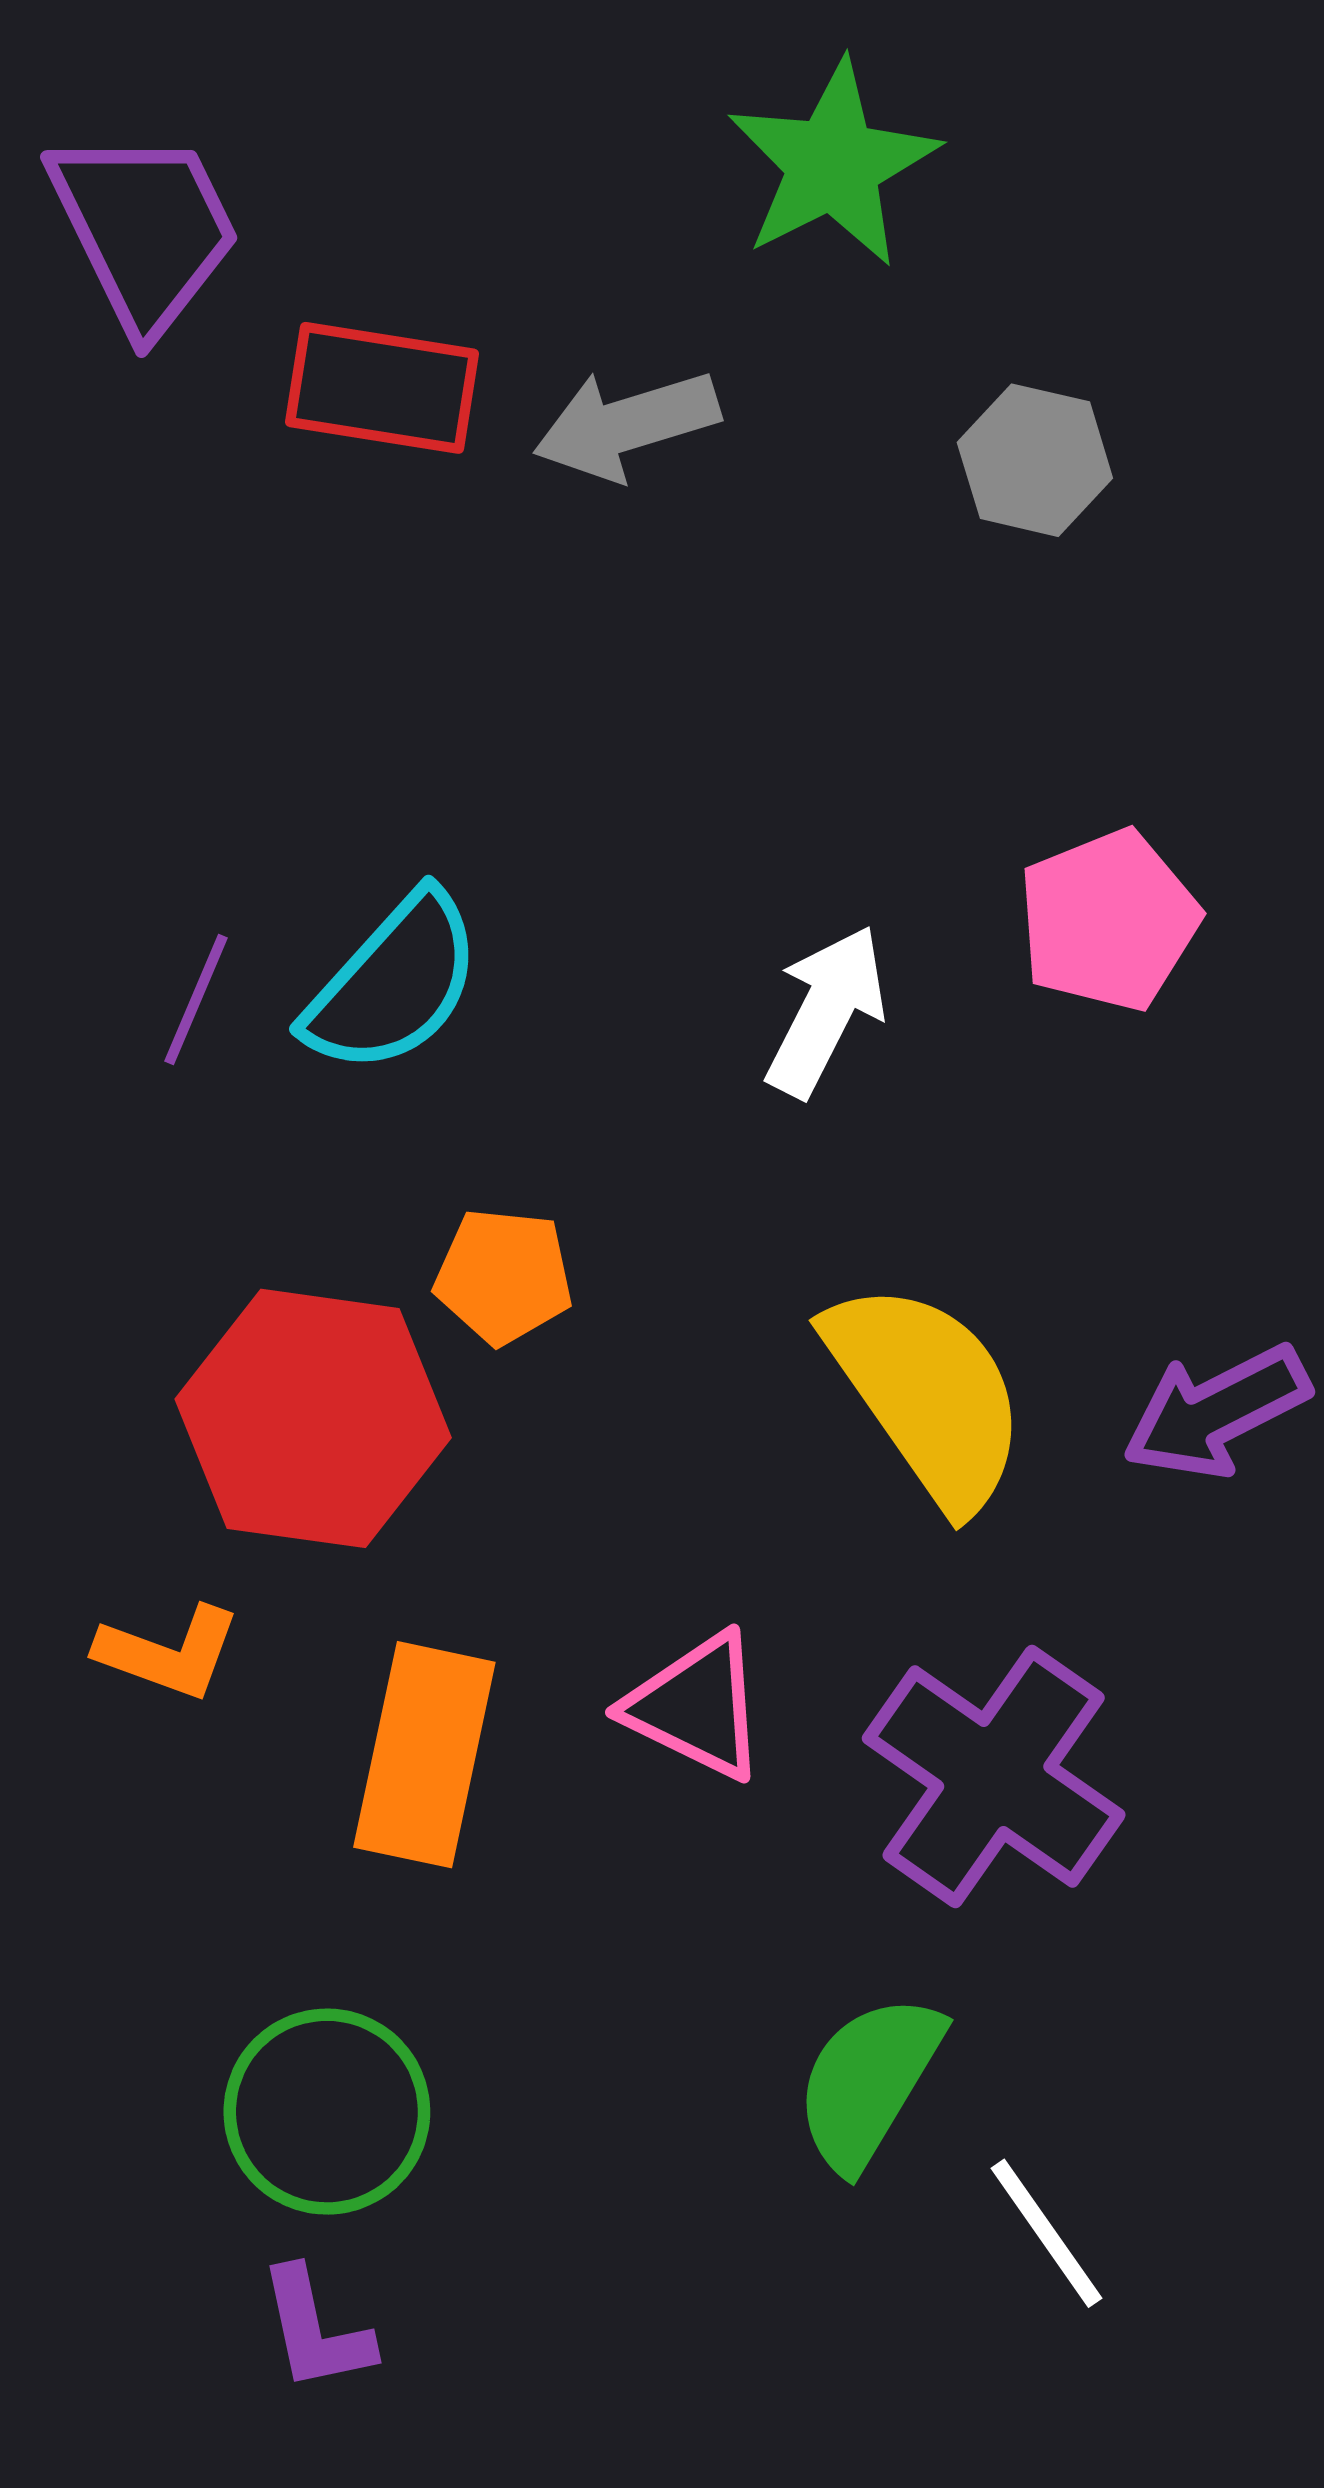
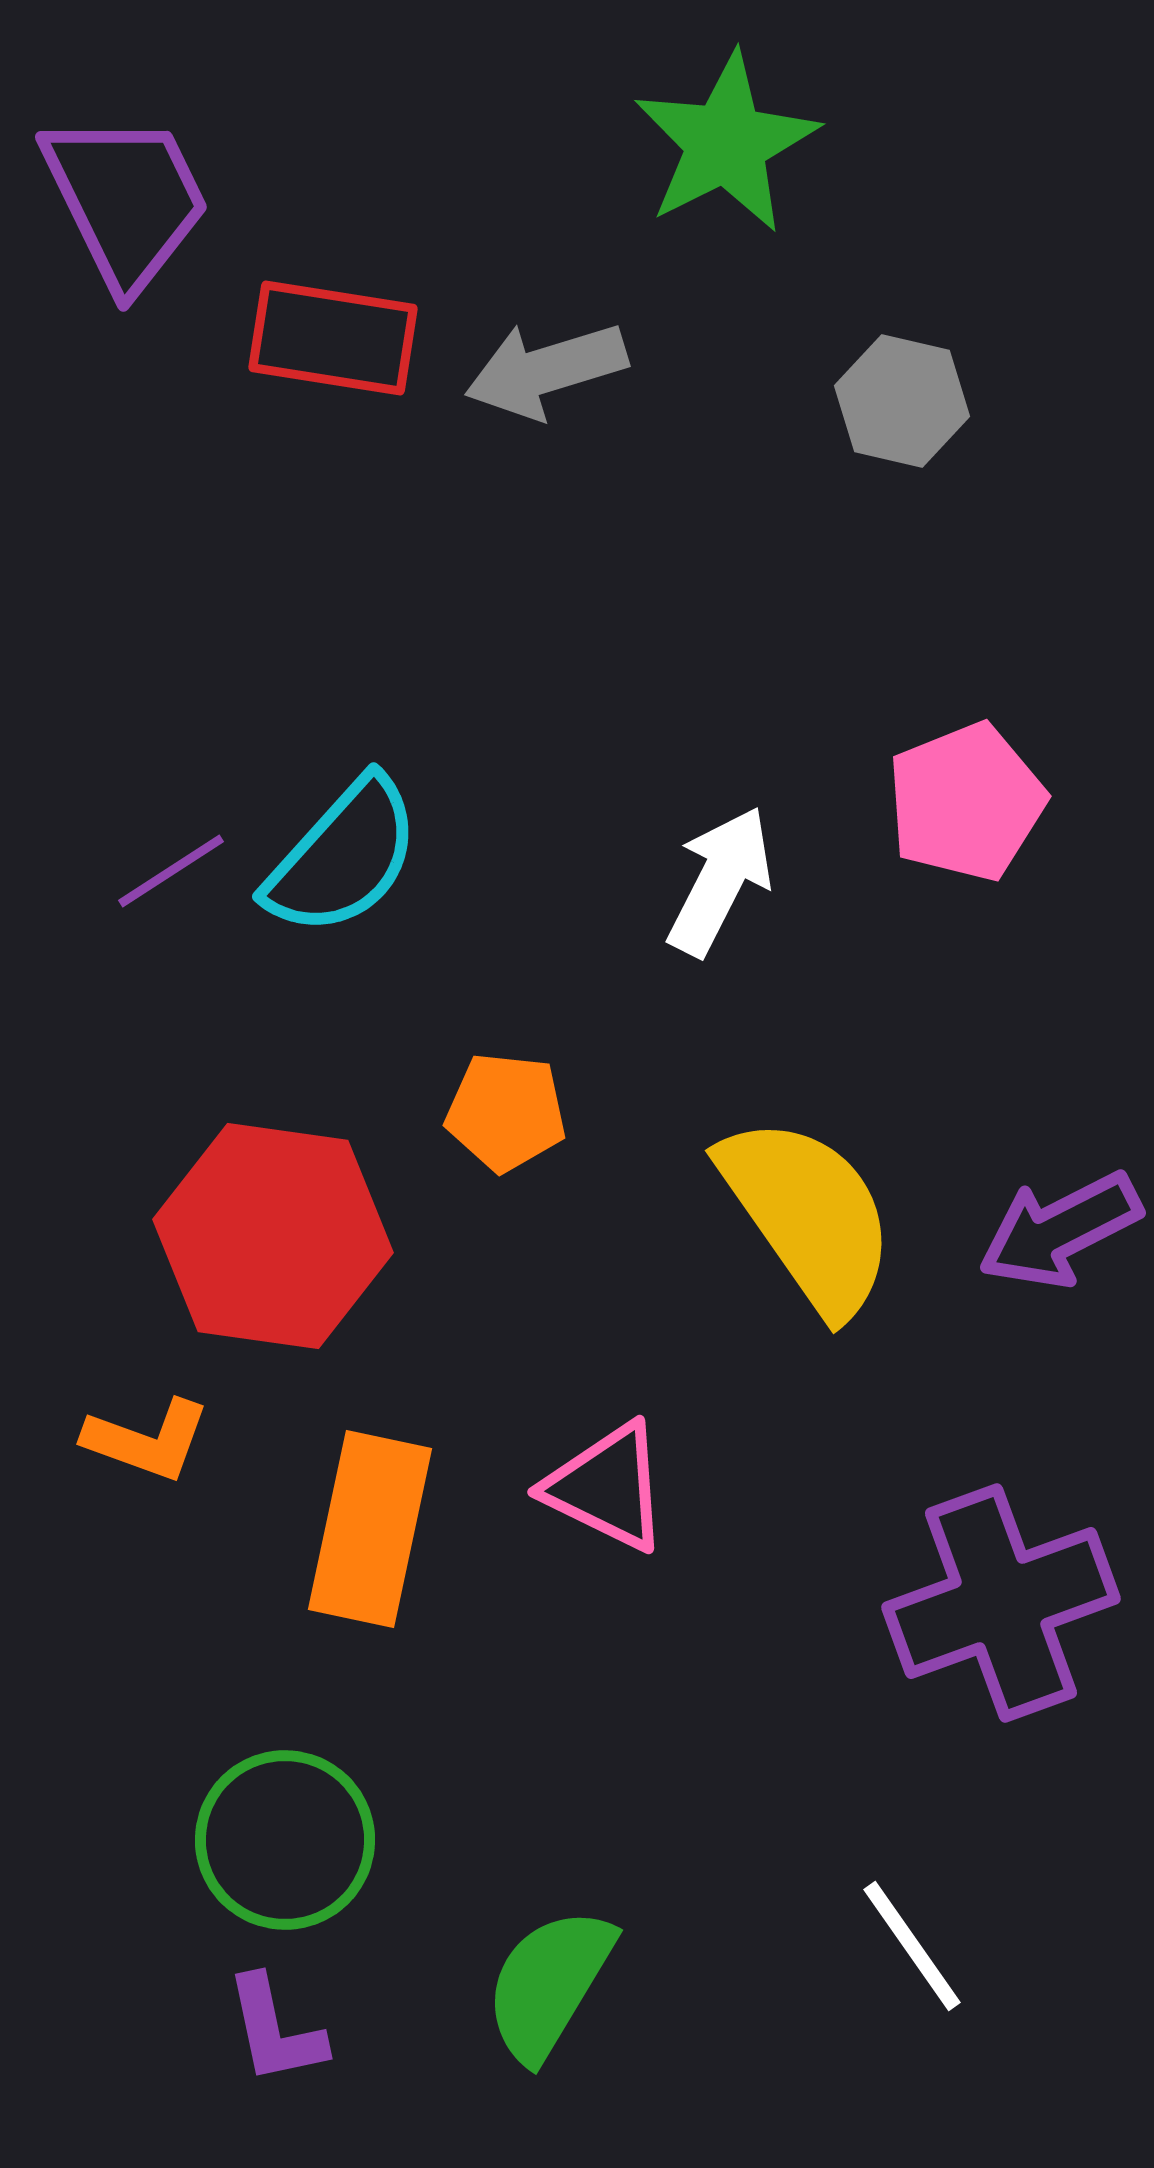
purple line: (196, 1000) -> (171, 871), turned 34
orange pentagon: (504, 1276) -> (506, 1112), moved
purple cross: (994, 1776) -> (1001, 1603), moved, turned 35
green semicircle: (869, 2082) -> (549, 1984), moved

